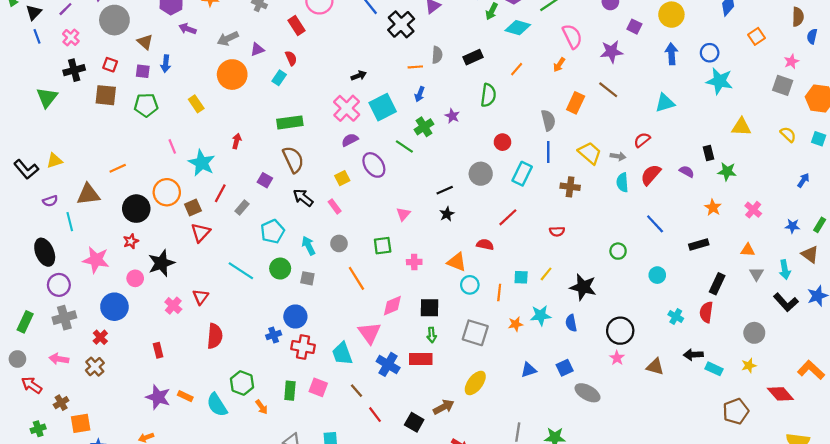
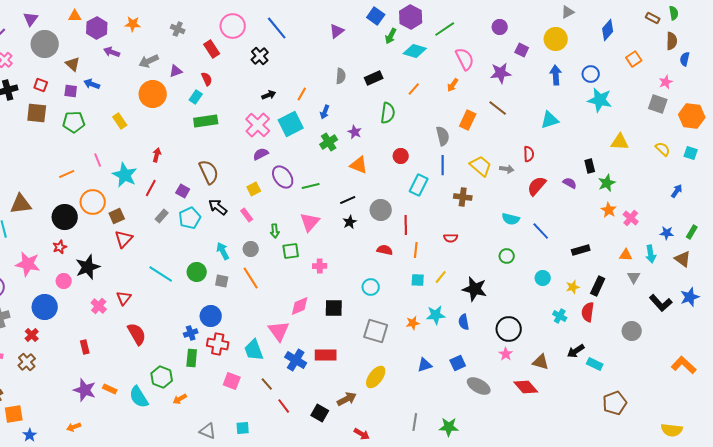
black cross: (401, 24) -> (260, 56), moved, size x0.7
blue arrow: (166, 64) -> (92, 84), turned 105
orange line: (415, 67) -> (302, 94), moved, turned -56
green rectangle: (290, 122) -> (206, 121), moved
red semicircle: (642, 140) -> (529, 154), turned 126
green line: (404, 146) -> (311, 186), moved, turned -48
orange line: (118, 168) -> (67, 174), moved
green star: (727, 172) -> (607, 183), turned -30
gray circle: (481, 174) -> (381, 210), moved
cyan semicircle: (622, 182) -> (511, 219), moved, turned -72
red line: (220, 193) -> (151, 188), moved
orange star: (713, 207) -> (609, 210), moved
pink triangle: (403, 214) -> (310, 222), size x1.5
red line: (508, 217) -> (406, 225), turned -48
cyan pentagon: (273, 231) -> (190, 218), moved
orange triangle: (457, 262) -> (359, 165), moved
cyan arrow: (785, 270) -> (651, 254), moved
orange line: (356, 278) -> (251, 278), moved
orange line: (499, 293) -> (416, 250), moved
green arrow: (432, 335) -> (275, 231), moved
red semicircle: (215, 336) -> (137, 334), turned -35
black arrow: (693, 355) -> (576, 351), turned -30
yellow star: (749, 366) -> (573, 287), moved
green rectangle: (290, 391) -> (192, 358), moved
red diamond: (780, 394) -> (526, 387), moved
orange arrow: (262, 407) -> (180, 399), turned 96

